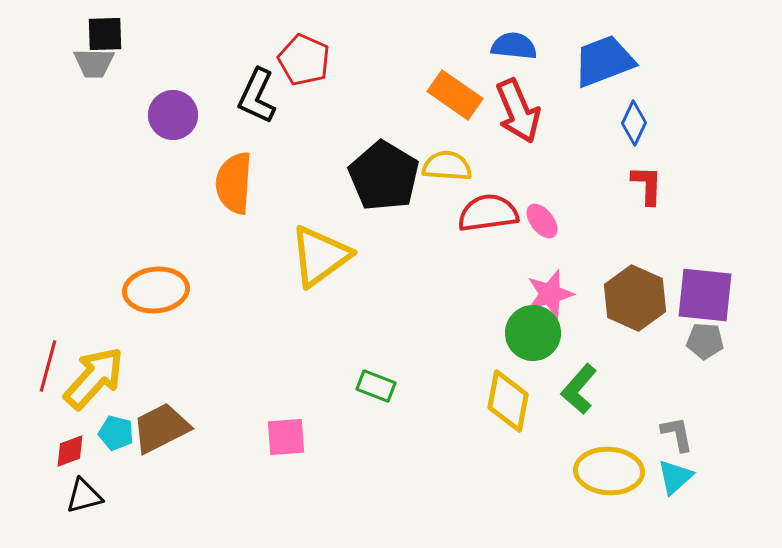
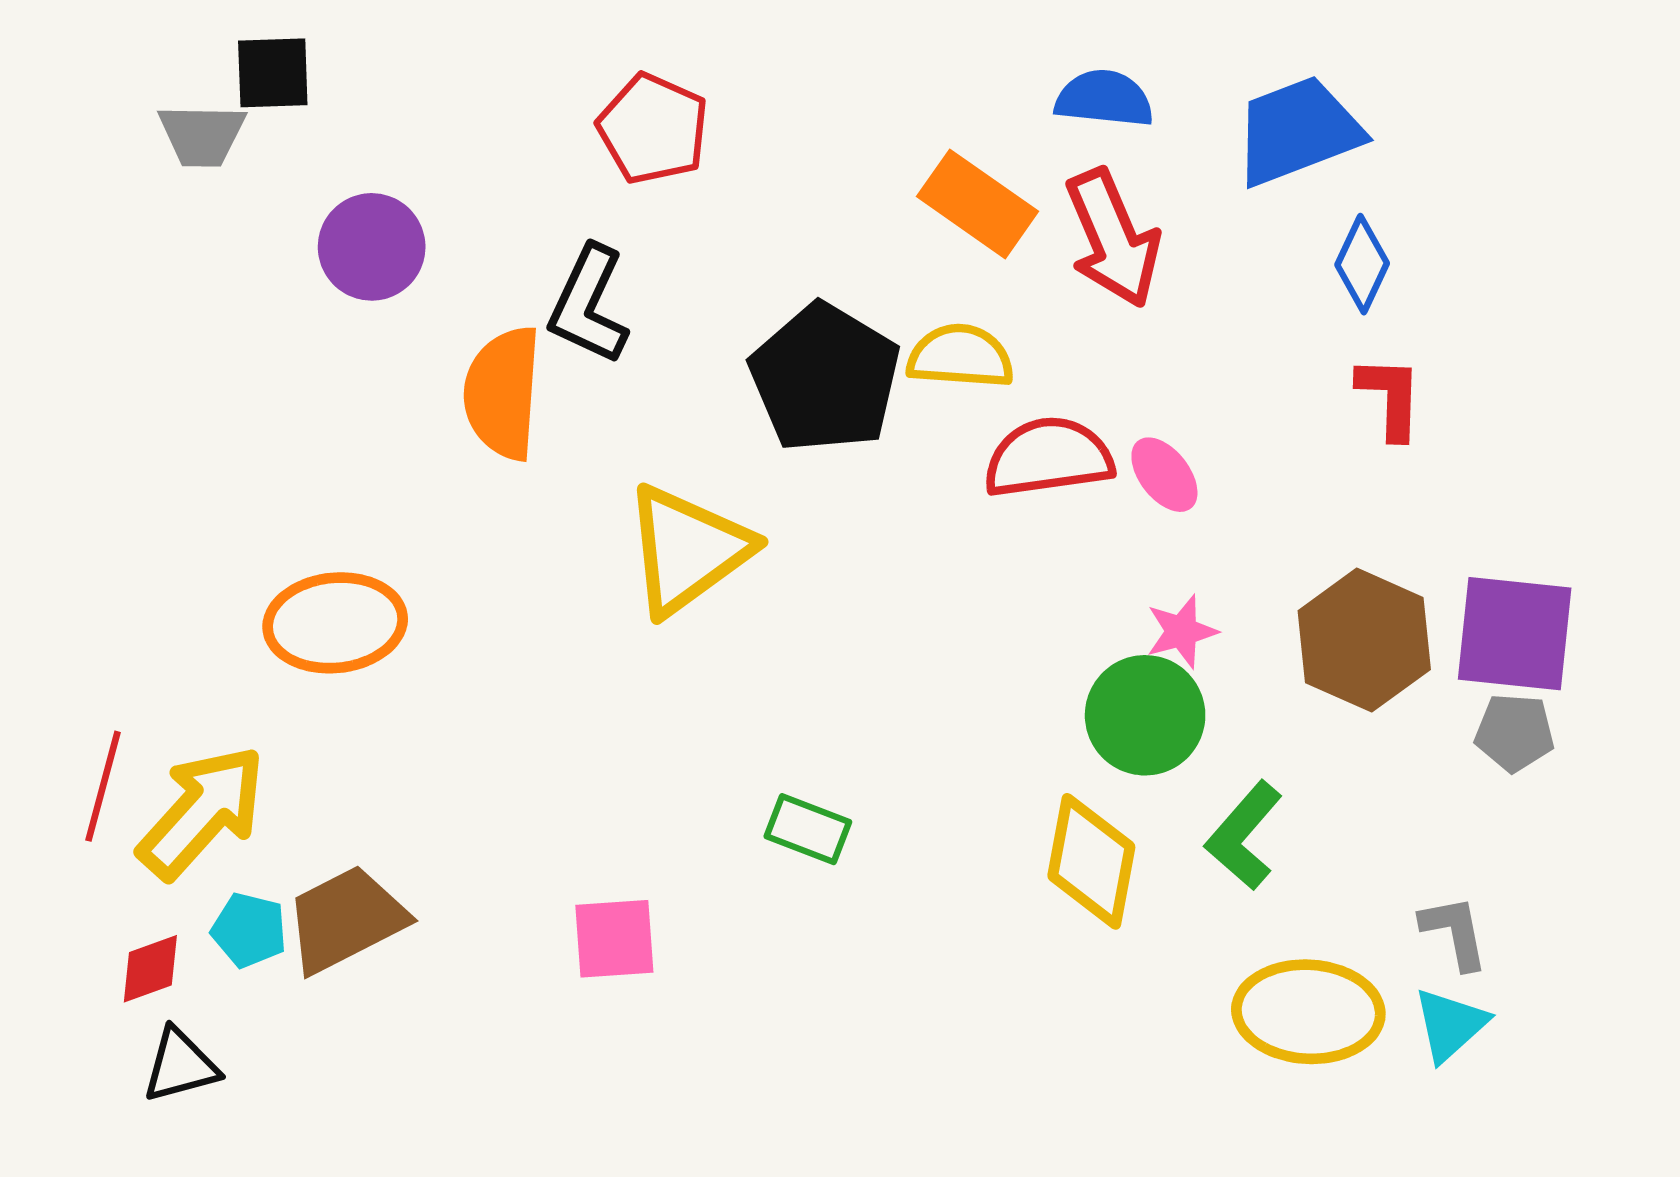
black square: (105, 34) -> (273, 73), moved
black L-shape: (257, 96) -> (589, 305), moved
pink star: (550, 294) -> (1182, 631), size x0.7

